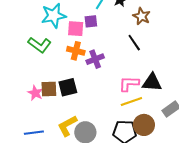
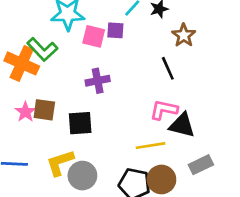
orange cross: (76, 51) -> (22, 63), moved, size x1.4
purple cross: (95, 59) -> (98, 81), moved
pink L-shape: (129, 84) -> (164, 110), moved
black square: (68, 87) -> (80, 123), moved

